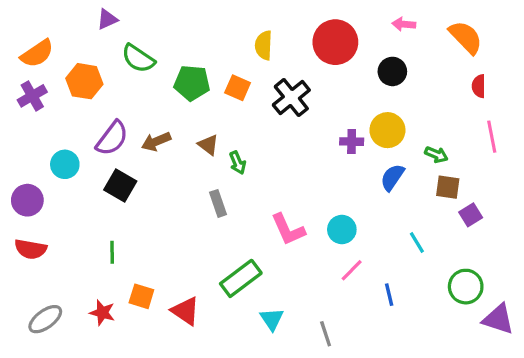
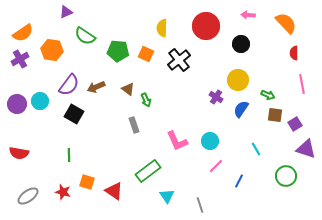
purple cross: (352, 142) -> (216, 97), moved, turned 32
purple circle: (27, 200) -> (17, 104), moved
purple square: (471, 215) -> (295, 124), moved
blue line: (389, 295) -> (239, 181), turned 40
purple triangle: (498, 319) -> (306, 149), moved

